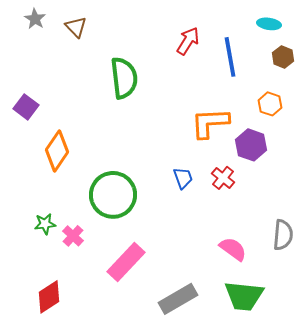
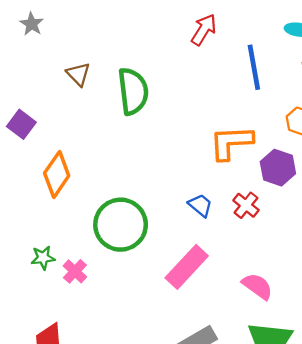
brown triangle: (76, 27) -> (78, 74), moved
red arrow: (188, 41) -> (204, 30), moved
blue trapezoid: (183, 178) -> (200, 205), turned -30
pink rectangle: (126, 262) -> (187, 267), moved

